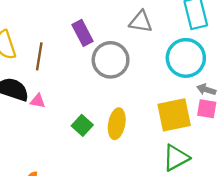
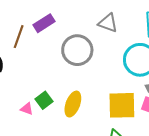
purple rectangle: (82, 33) -> (44, 23), moved, turned 75
pink triangle: (38, 101) -> (27, 109), moved

